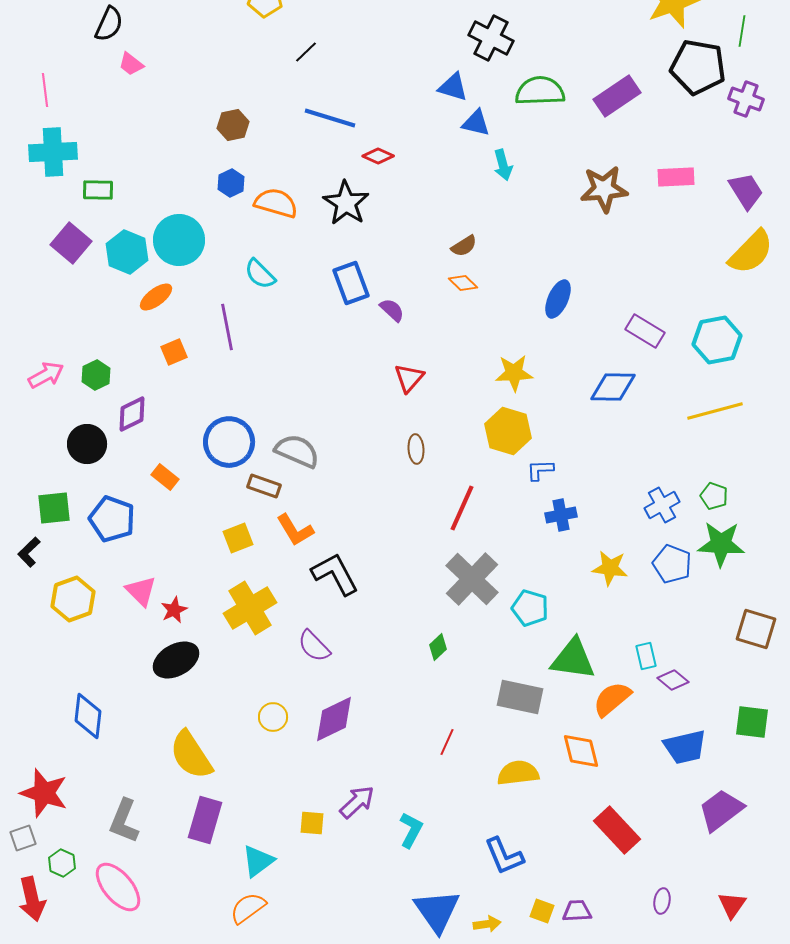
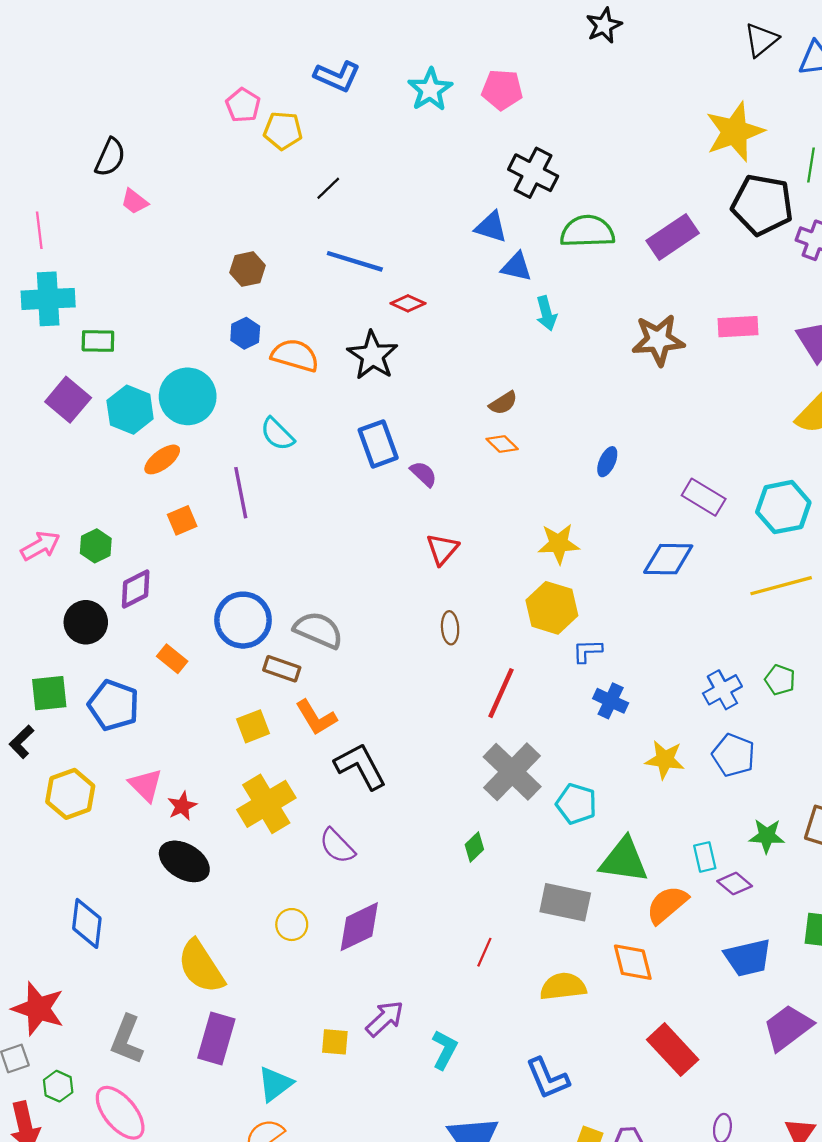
blue ellipse: (558, 299) -> (607, 462), size x0.7
blue cross: (561, 515) -> (611, 701), turned 36
green star: (721, 544) -> (767, 836), moved, size x0.7
black ellipse: (176, 660) -> (184, 861), turned 60

